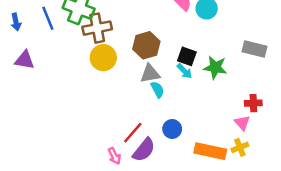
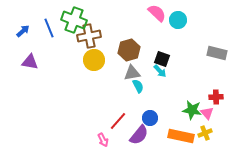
blue arrow: (16, 22) -> (23, 31), turned -120
green star: (215, 67) -> (192, 110), moved
purple semicircle: (144, 150) -> (139, 135), moved

